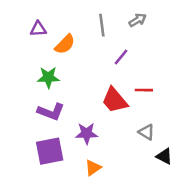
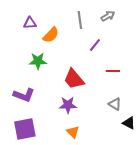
red trapezoid: (115, 100) -> (74, 79), moved
purple L-shape: (51, 112) -> (24, 95), moved
purple square: (50, 151) -> (25, 129), moved
orange triangle: (93, 168) -> (73, 132), turned -40

